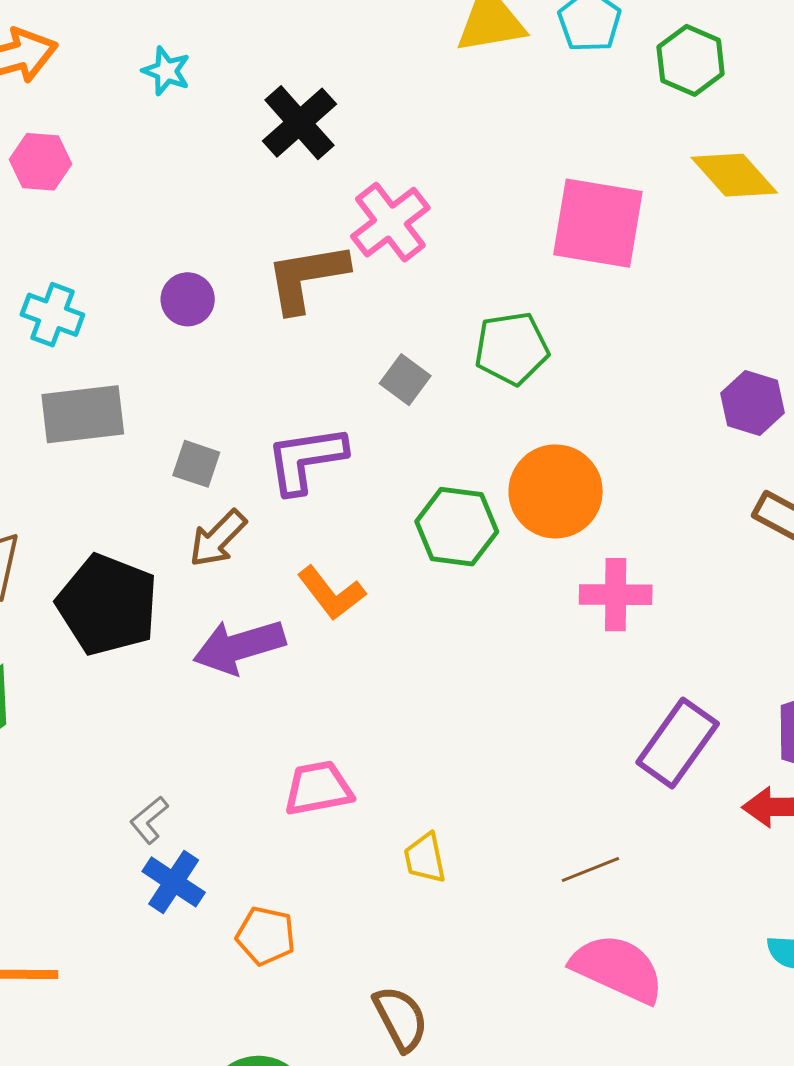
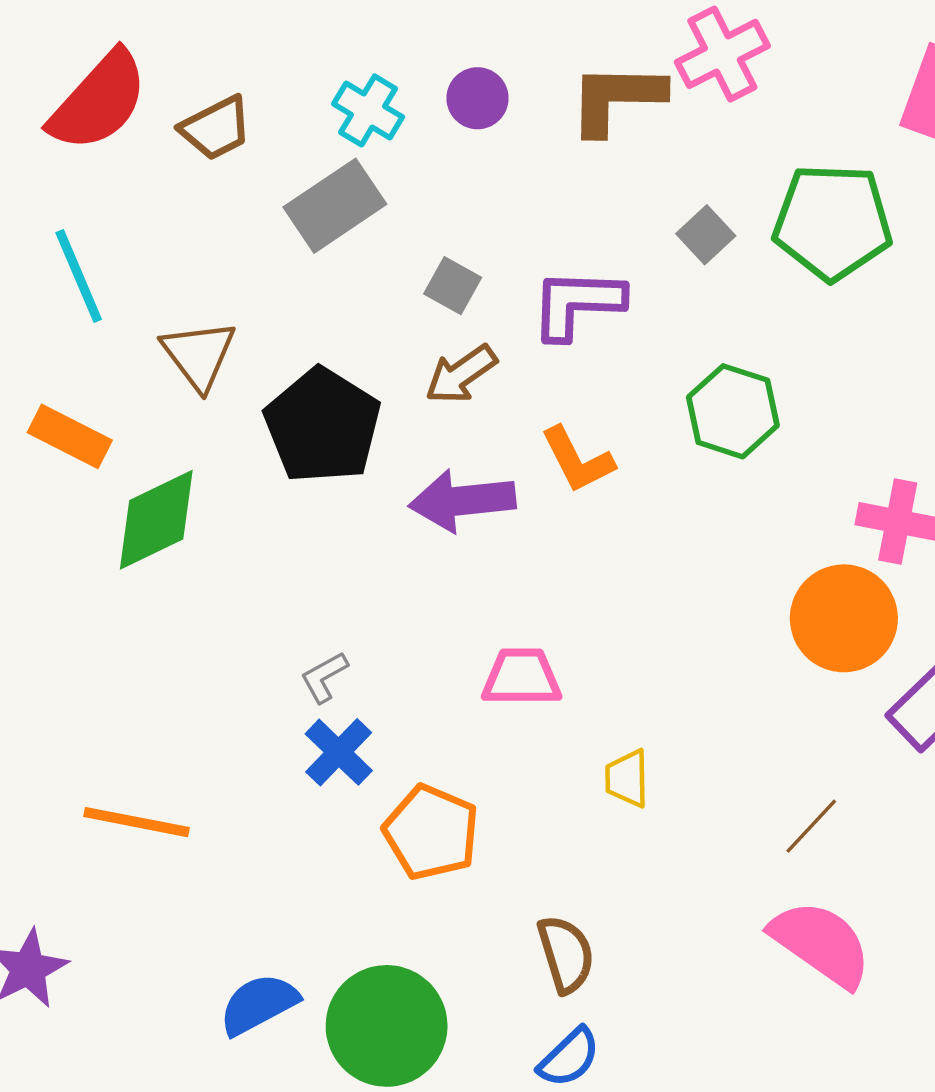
cyan cross: (52, 315) -> (368, 110), moved
green pentagon: (512, 348) -> (832, 222), size x1.4
gray rectangle: (83, 414) -> (335, 206), turned -38
orange circle: (556, 491) -> (844, 618), moved
brown line: (590, 869) -> (811, 826), turned -36
orange pentagon: (266, 936) -> (431, 832), size x1.4

